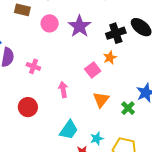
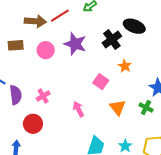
orange star: (110, 58) -> (125, 66), moved
pink cross: (33, 66) -> (43, 96), turned -32
red circle: (28, 107) -> (33, 124), moved

